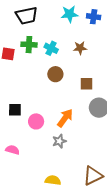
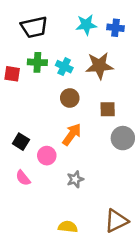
brown star: (80, 48) -> (99, 66), size x1.6
black square: (15, 110) -> (21, 142), turned 32
orange arrow: (65, 118) -> (72, 134), moved
pink semicircle: (12, 150) -> (23, 178), moved, turned -144

